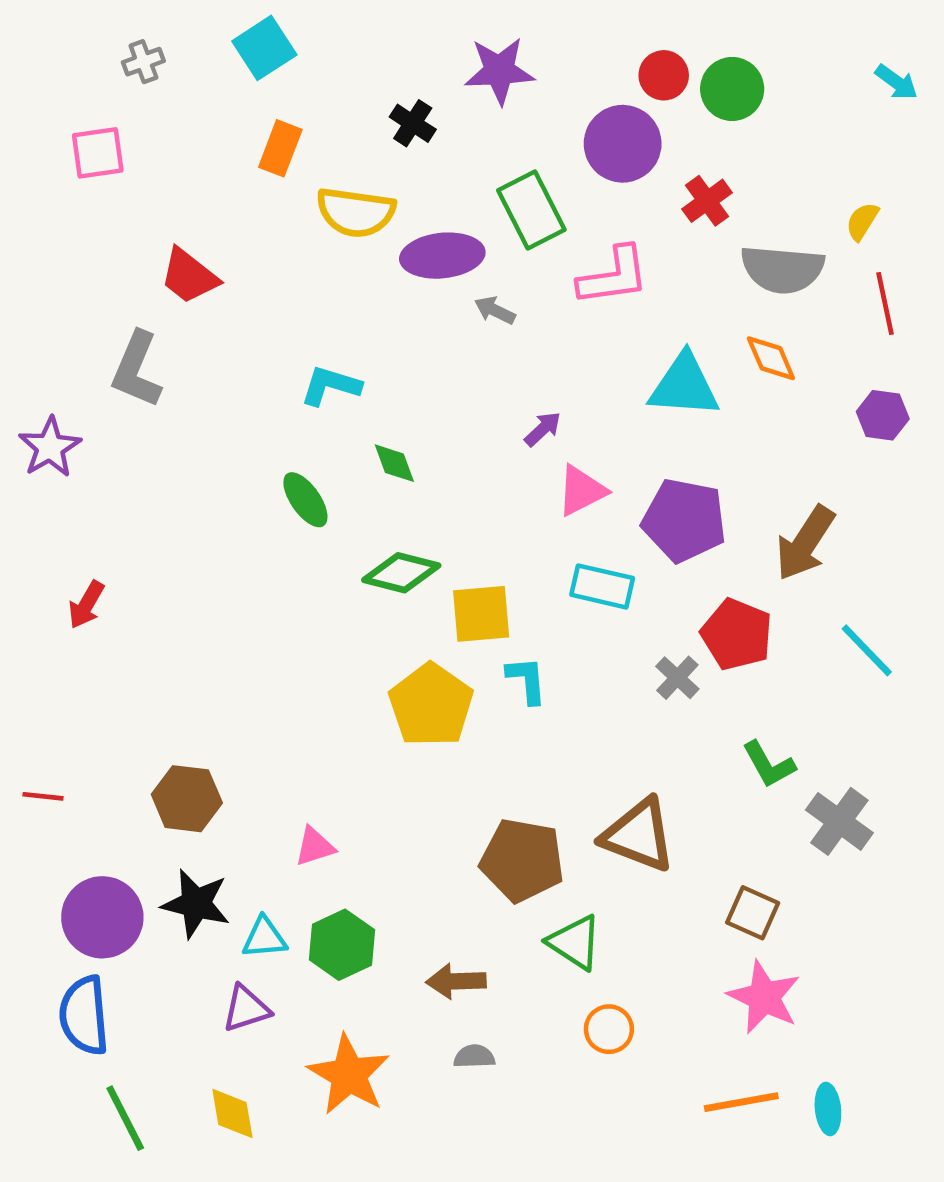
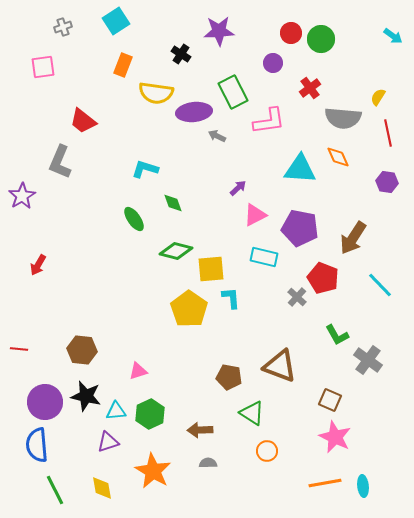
purple circle: (623, 144) -> (273, 63), size x0.6
brown pentagon: (522, 860) -> (229, 377), size x0.7

